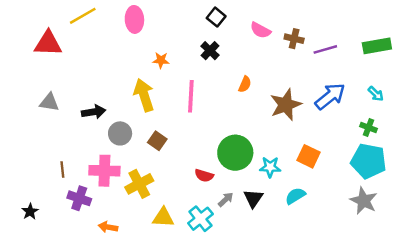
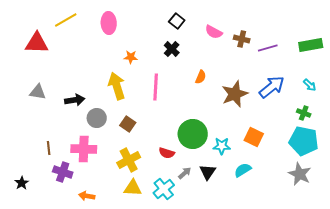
yellow cross: (139, 184) -> (129, 160), moved

